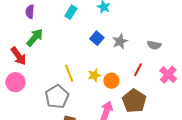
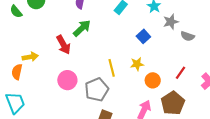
gray star: (120, 41) -> (171, 22), moved
gray semicircle: (154, 45) -> (188, 36), moved
yellow star: (94, 75) -> (137, 64), moved
pink circle: (15, 82) -> (67, 80), moved

